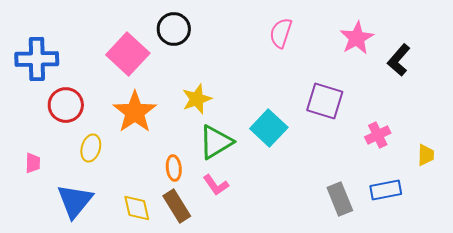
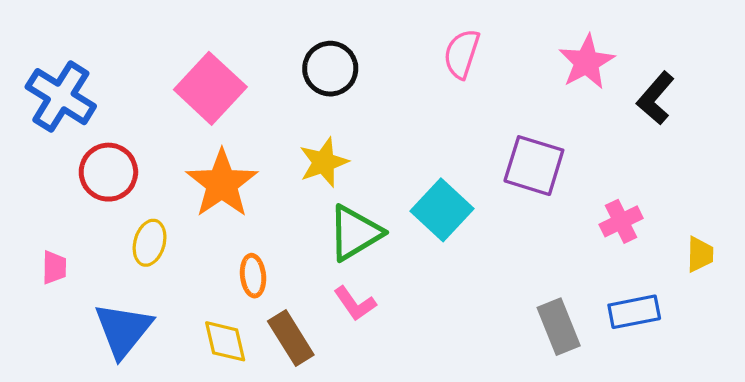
black circle: (174, 29) -> (330, 69), moved
blue cross: (37, 59) -> (61, 97), turned 33
orange ellipse: (174, 168) -> (253, 276), moved

